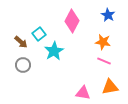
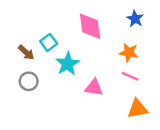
pink diamond: (72, 21) -> (90, 26), turned -35
pink triangle: (83, 93) -> (94, 88), moved

